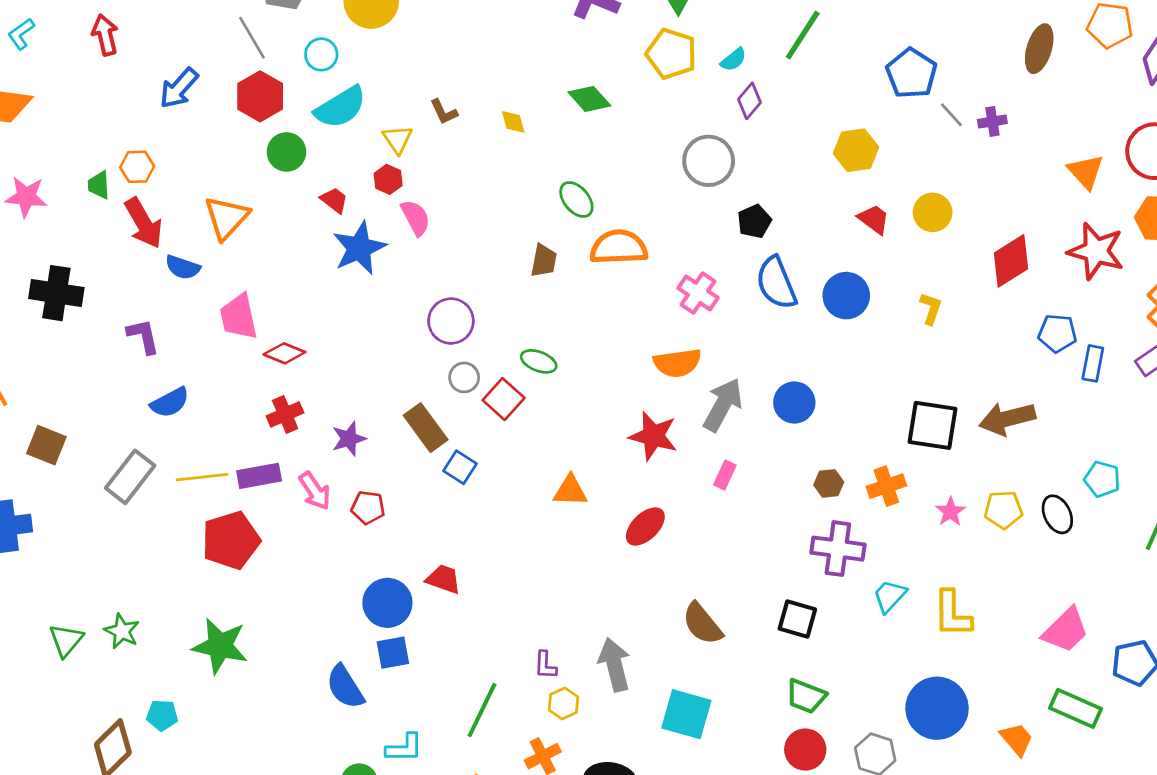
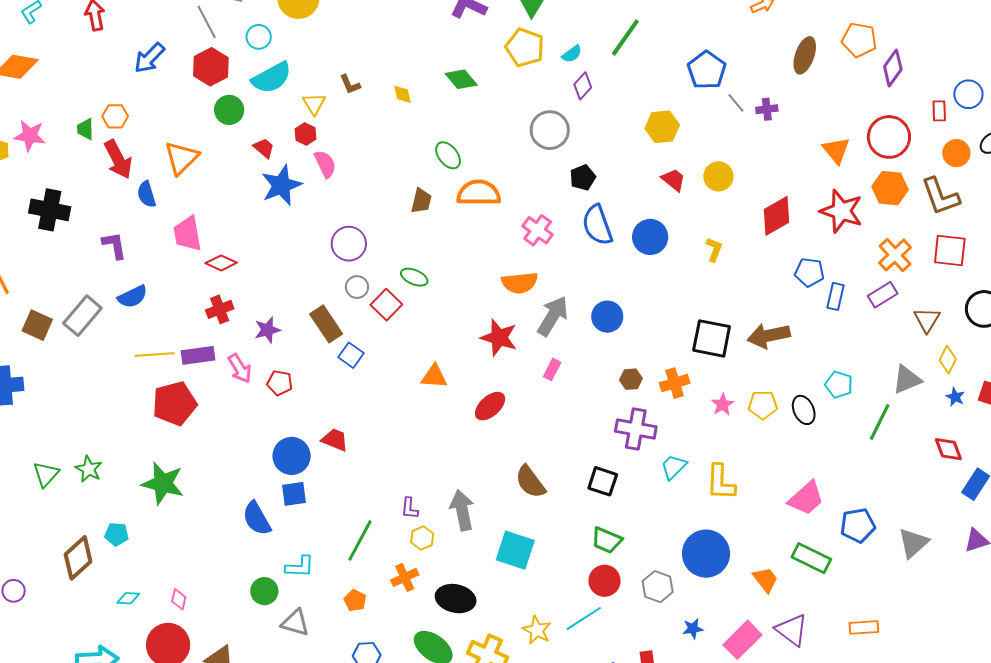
blue semicircle: (183, 267) -> (147, 194), turned 52
gray rectangle: (130, 477) -> (82, 316), moved

